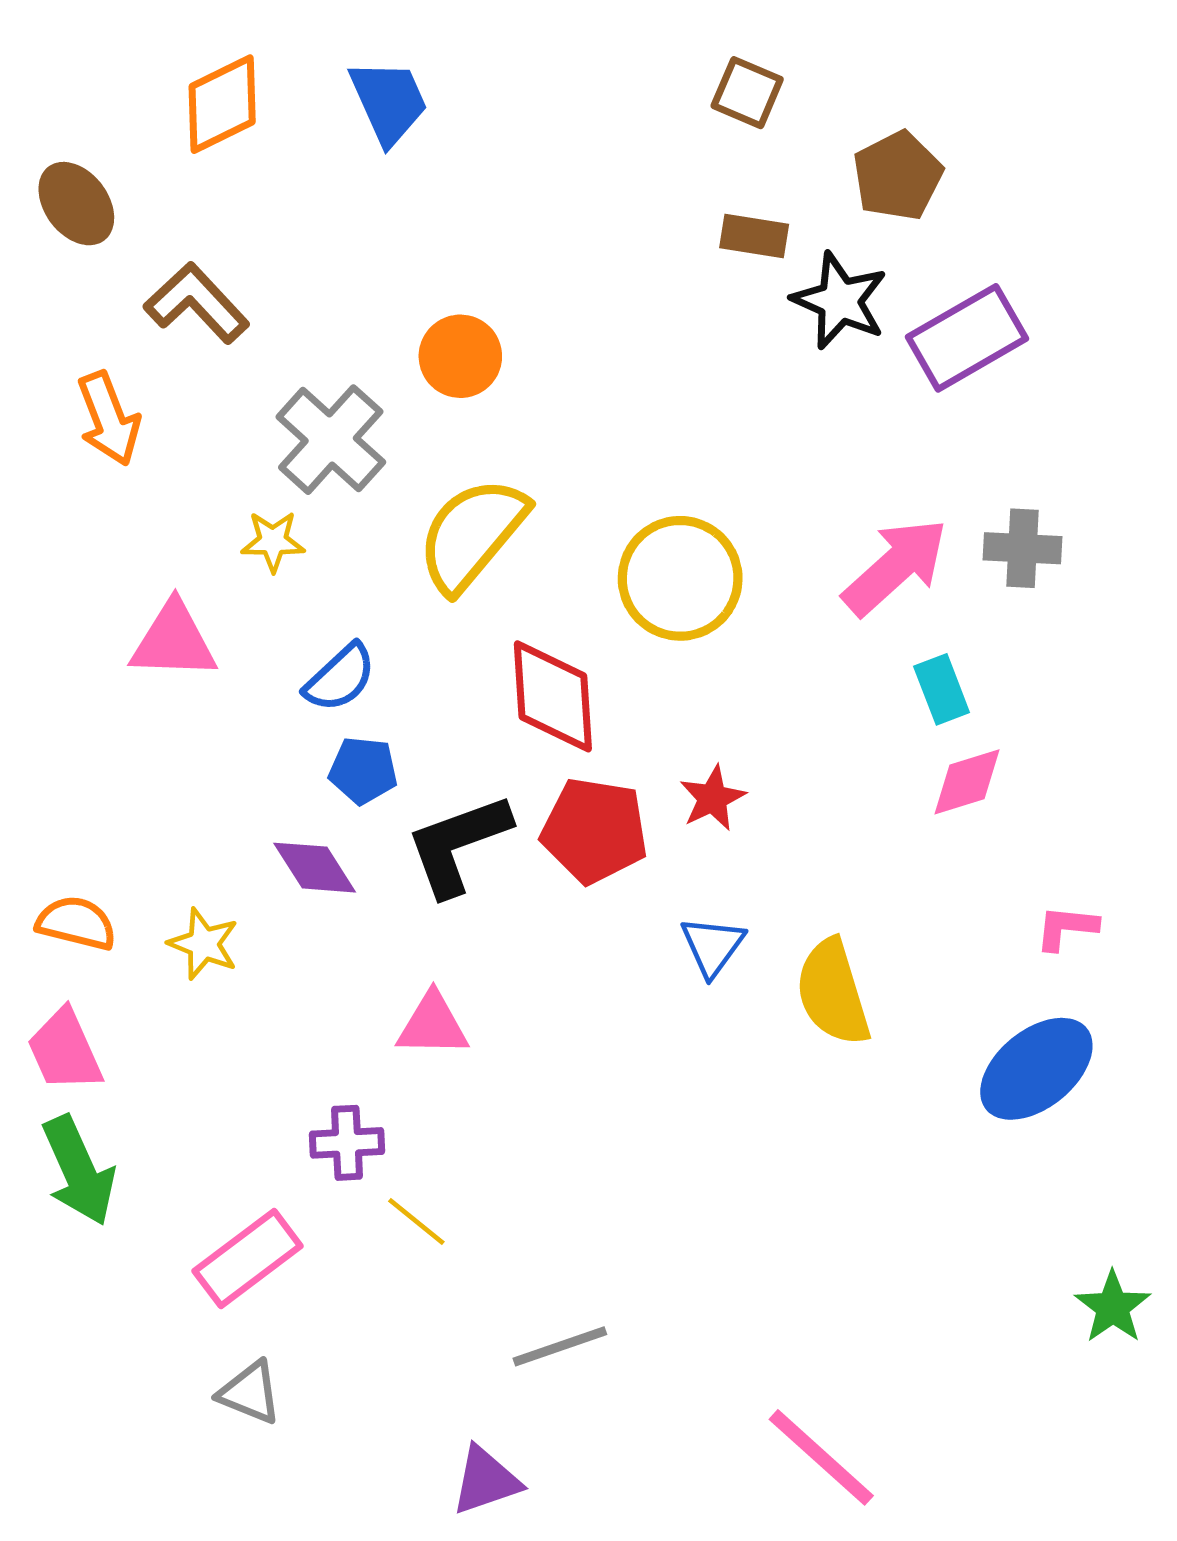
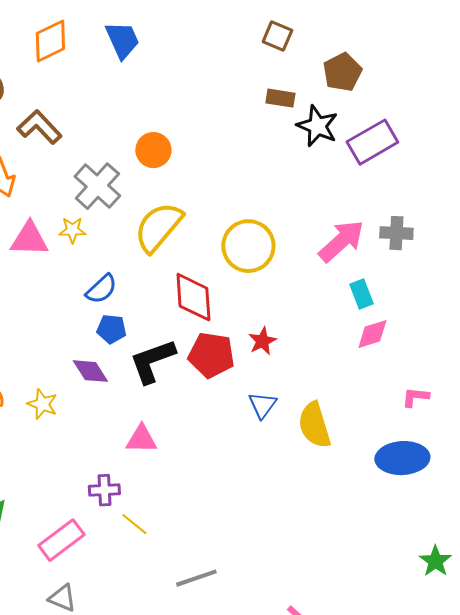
pink triangle: (173, 641) -> (29, 239), moved
blue ellipse: (1036, 1069) -> (402, 458), turned 36

